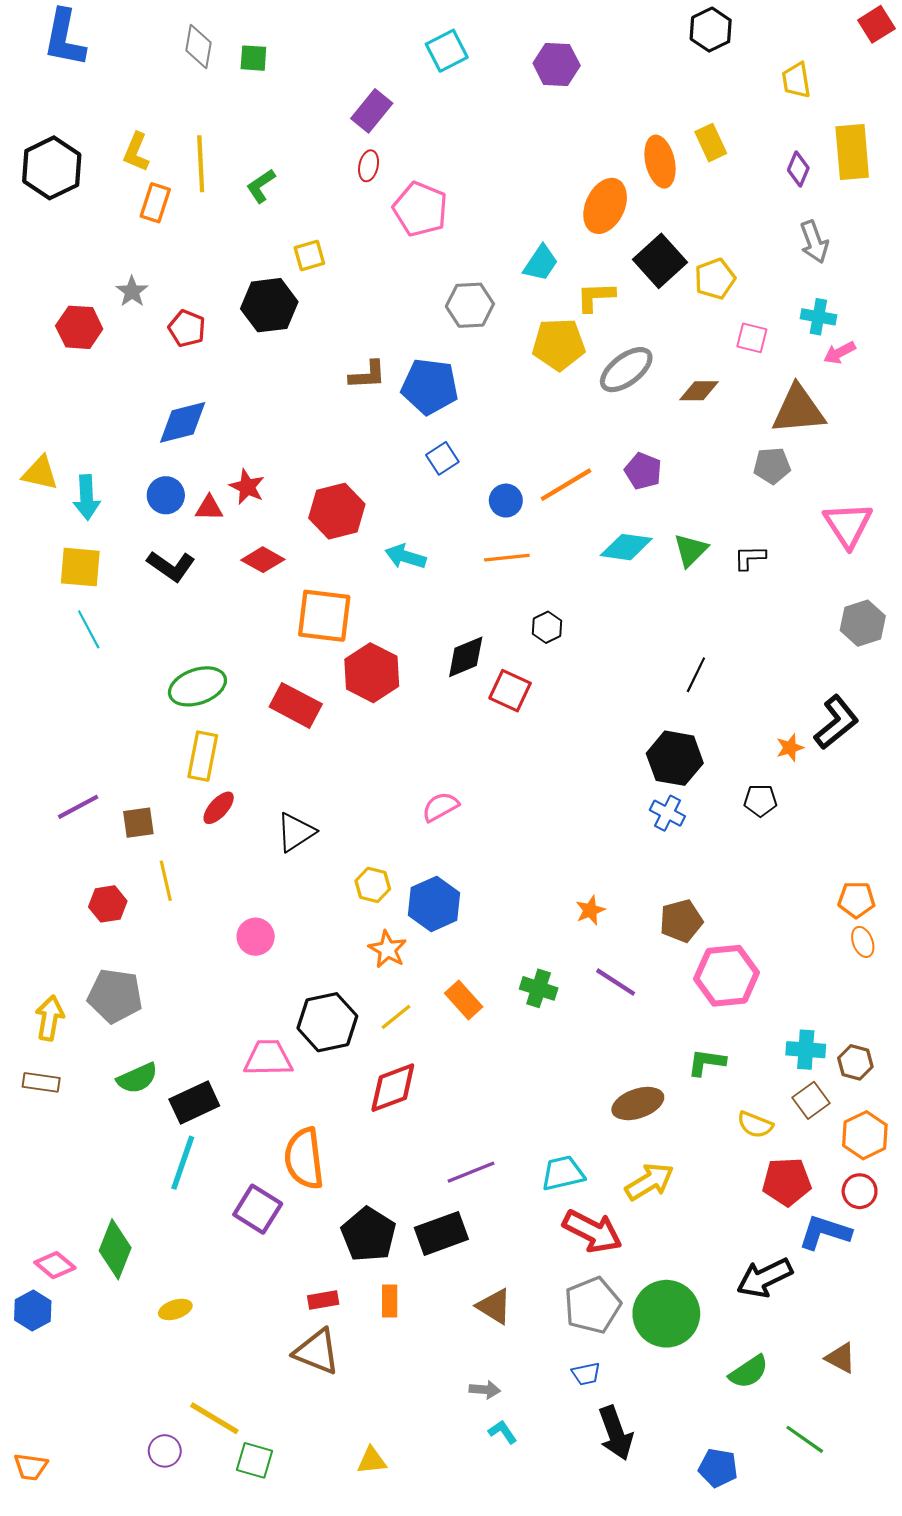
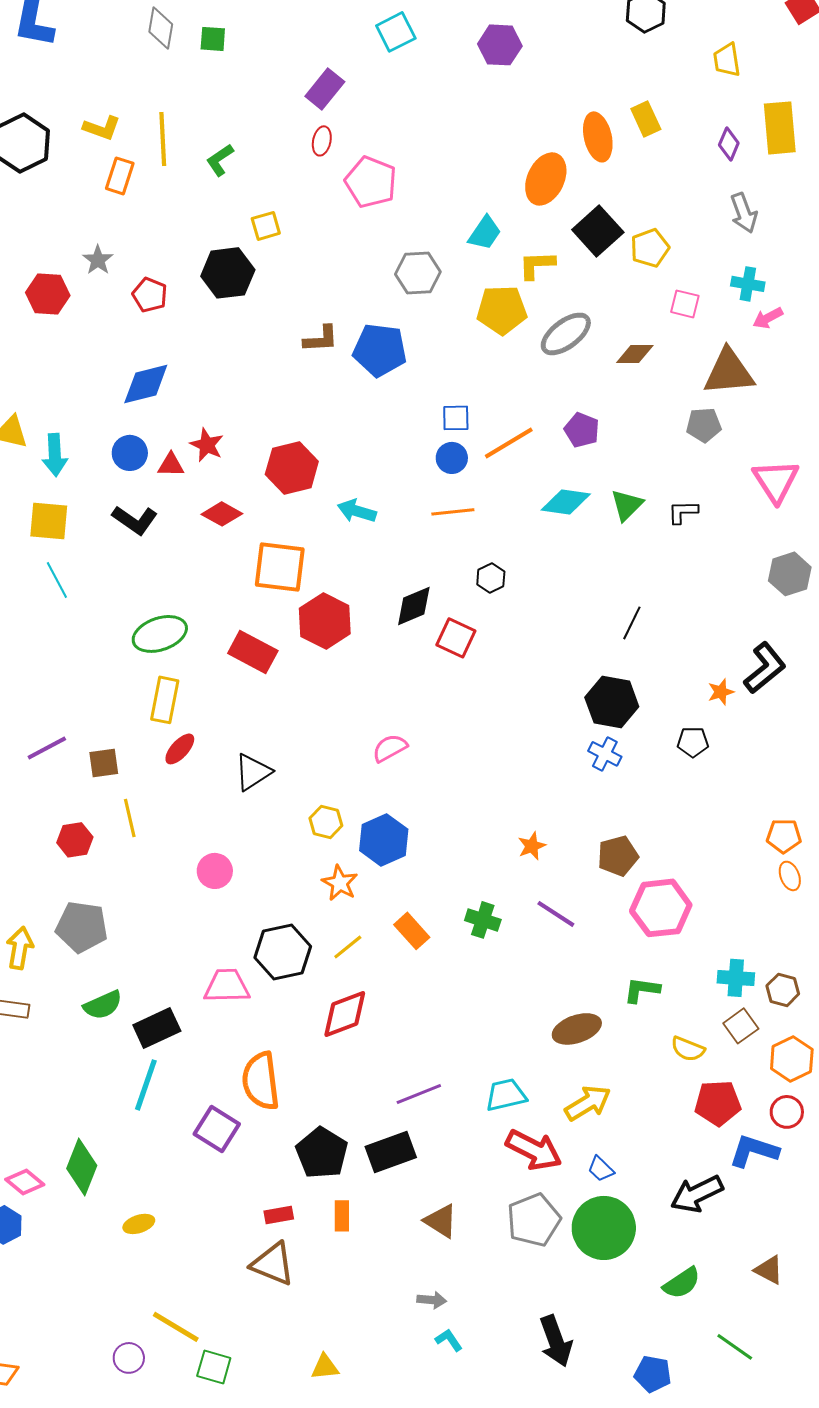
yellow L-shape: (136, 152) -> (102, 128), turned -93
blue square: (442, 458) -> (456, 418), moved, turned 32
blue trapezoid: (586, 1374) -> (601, 1169), moved, turned 56

